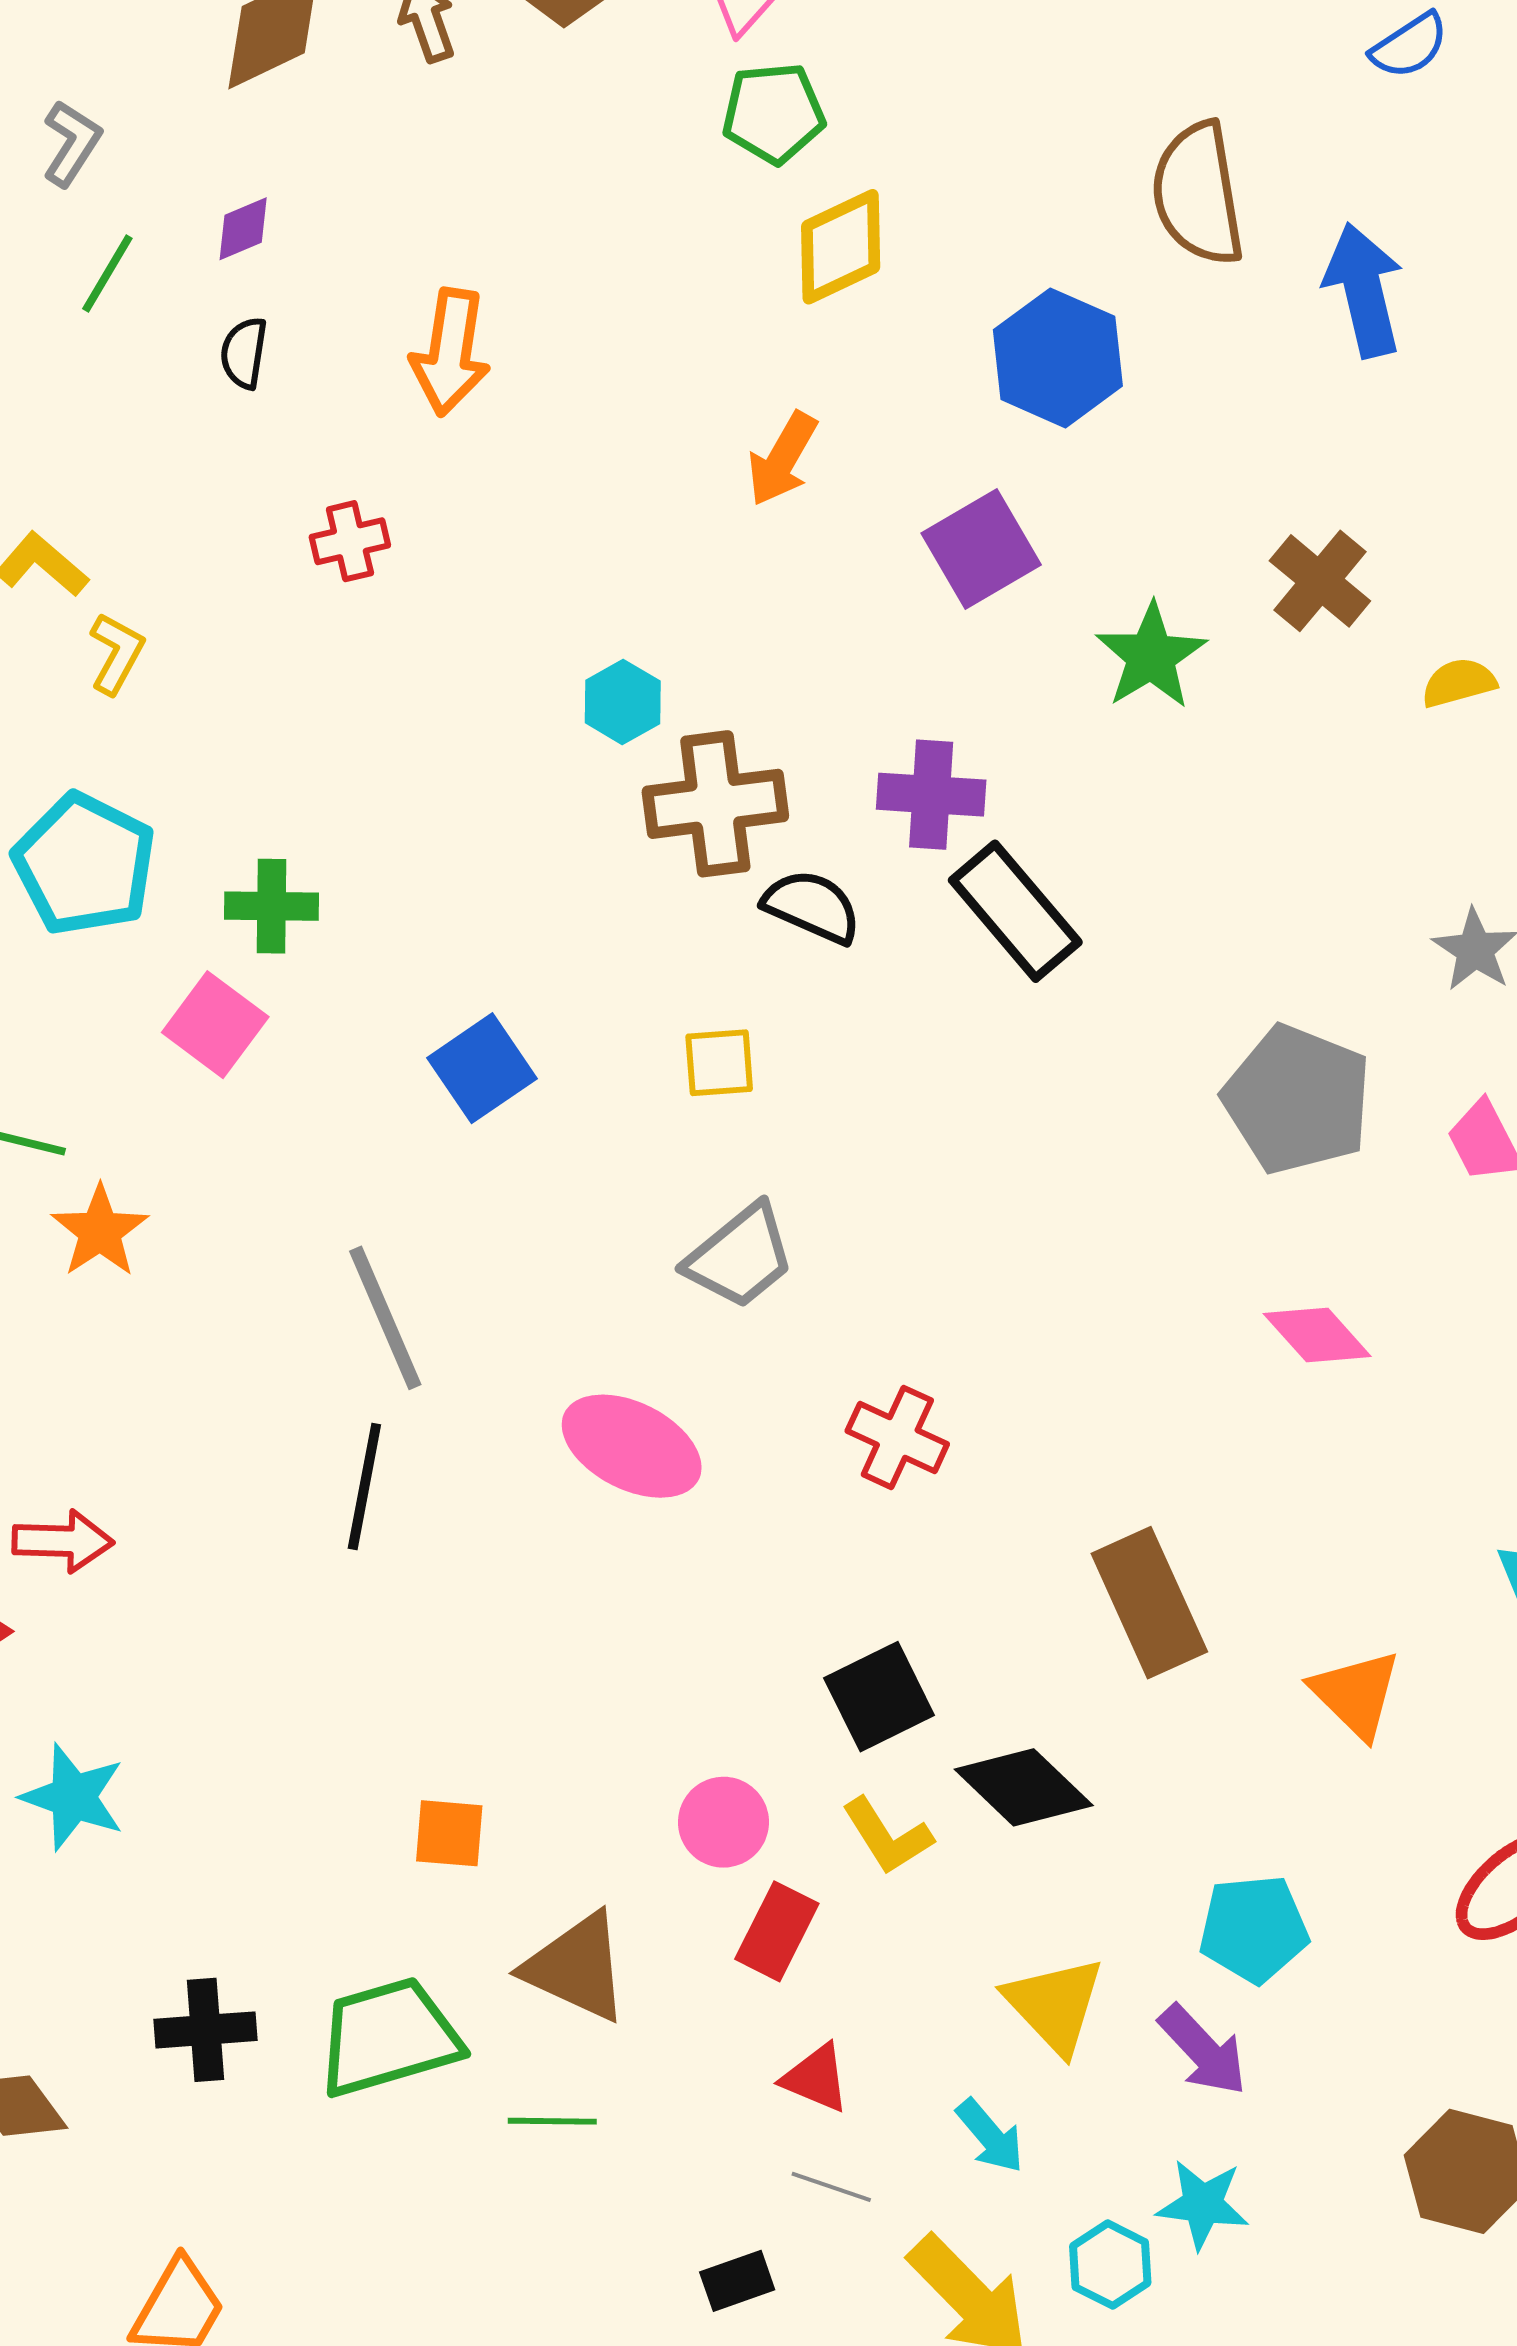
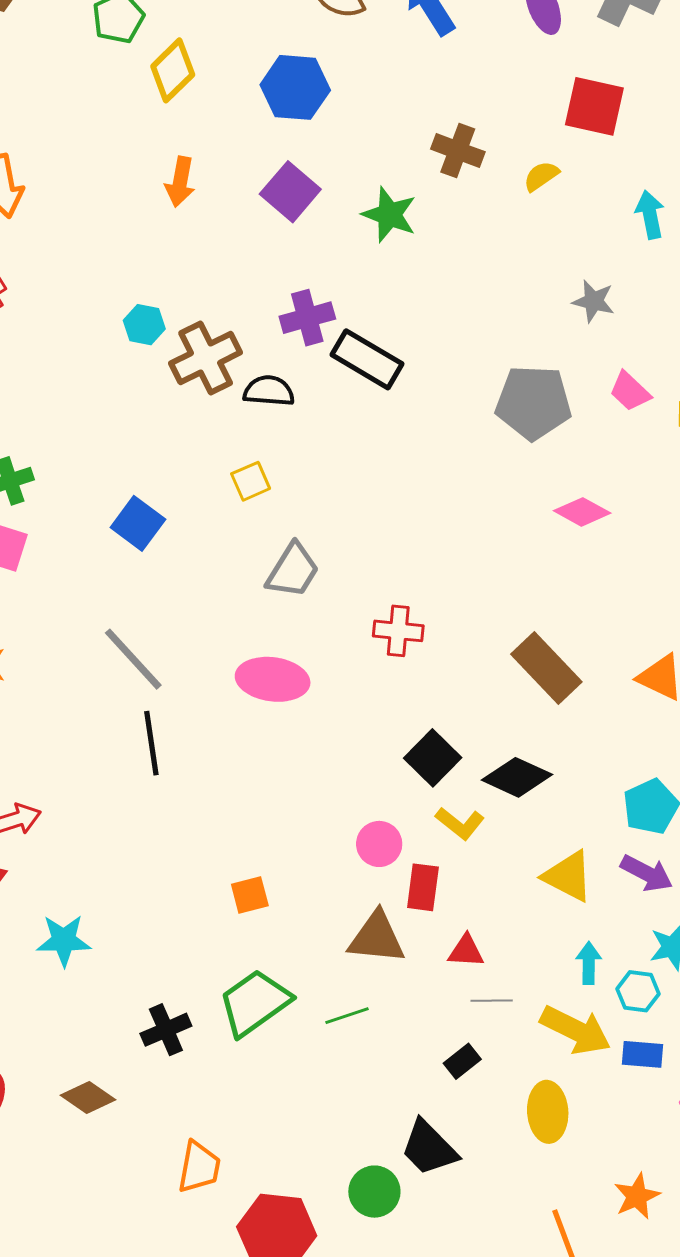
brown triangle: (577, 1967) -> (377, 938), moved
cyan arrow: (990, 2136) -> (589, 963), moved, turned -120

